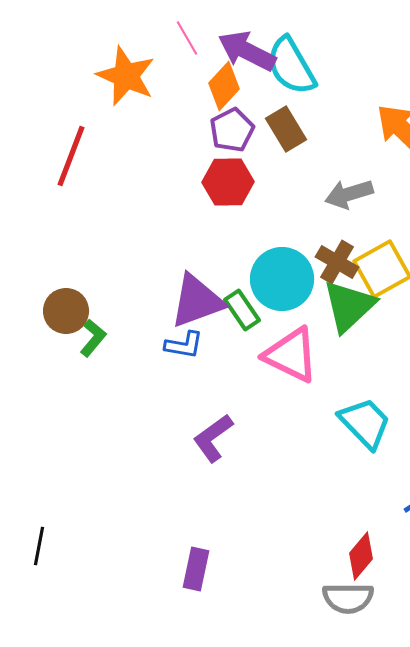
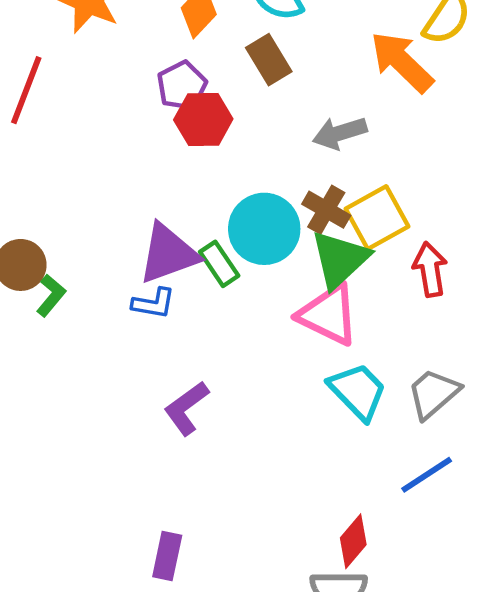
purple pentagon: (232, 130) -> (182, 86), moved
pink triangle: (291, 355) -> (328, 315), moved

